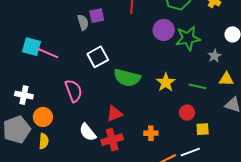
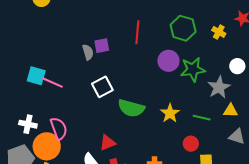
gray star: (214, 56) -> (219, 87), size x1.6
pink semicircle: (74, 91) -> (59, 128), moved
red triangle: (115, 114) -> (107, 143), moved
orange circle: (43, 117) -> (47, 146), size x1.4

